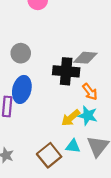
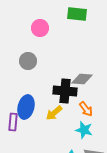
gray circle: (21, 53) -> (28, 61), moved
yellow arrow: (71, 118) -> (54, 113), moved

